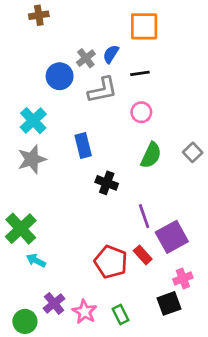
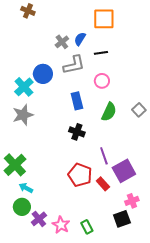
brown cross: (39, 15) -> (28, 11), turned 32
blue circle: (60, 76) -> (43, 74), moved
blue rectangle: (83, 145) -> (77, 101), moved
red pentagon: (111, 262) -> (80, 175), moved
green circle: (25, 321) -> (22, 207), moved

